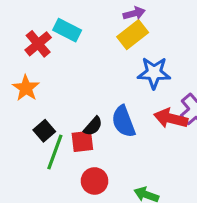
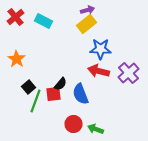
red cross: (38, 44) -> (16, 17), moved
red arrow: (171, 118) -> (98, 71), moved
blue semicircle: (123, 122) -> (80, 94), moved
red circle: (95, 181) -> (74, 124), moved

